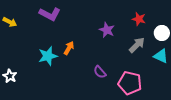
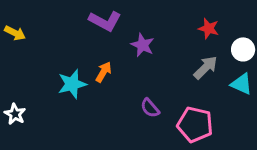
purple L-shape: (50, 14) -> (105, 21), moved
purple star: (107, 30) -> (143, 45), moved

